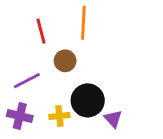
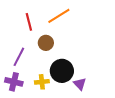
orange line: (83, 23) -> (59, 16), turned 55
purple line: (27, 81) -> (19, 57), turned -36

